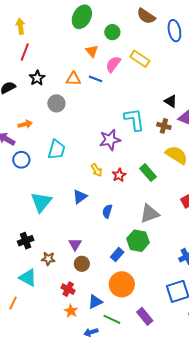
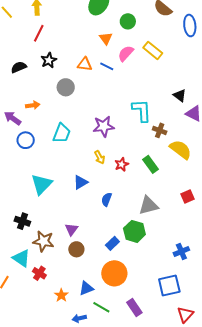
brown cross: (164, 126) -> (160, 130), moved
purple star: (110, 140) -> (104, 126), moved
black cross: (26, 241) -> (22, 221), turned 35
brown star: (48, 259) -> (43, 241), size x1.5
red cross: (68, 289) -> (39, 273), moved

